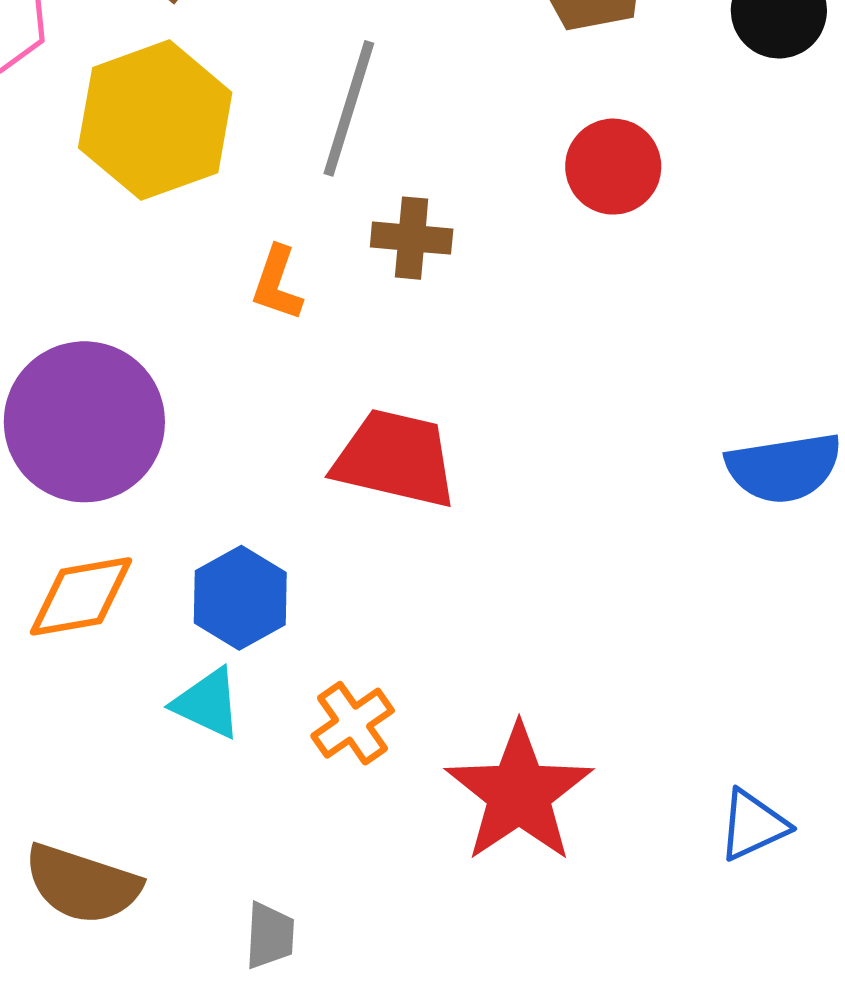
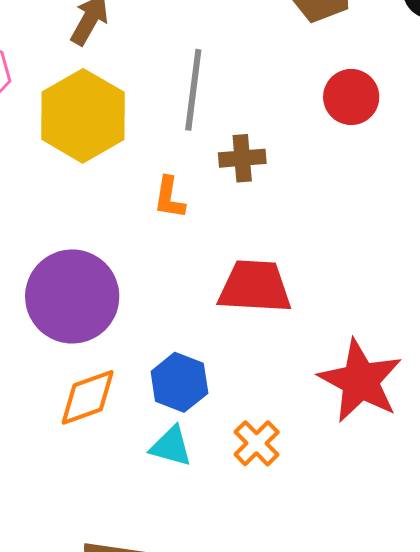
red star: (519, 793) -> (360, 381), moved

